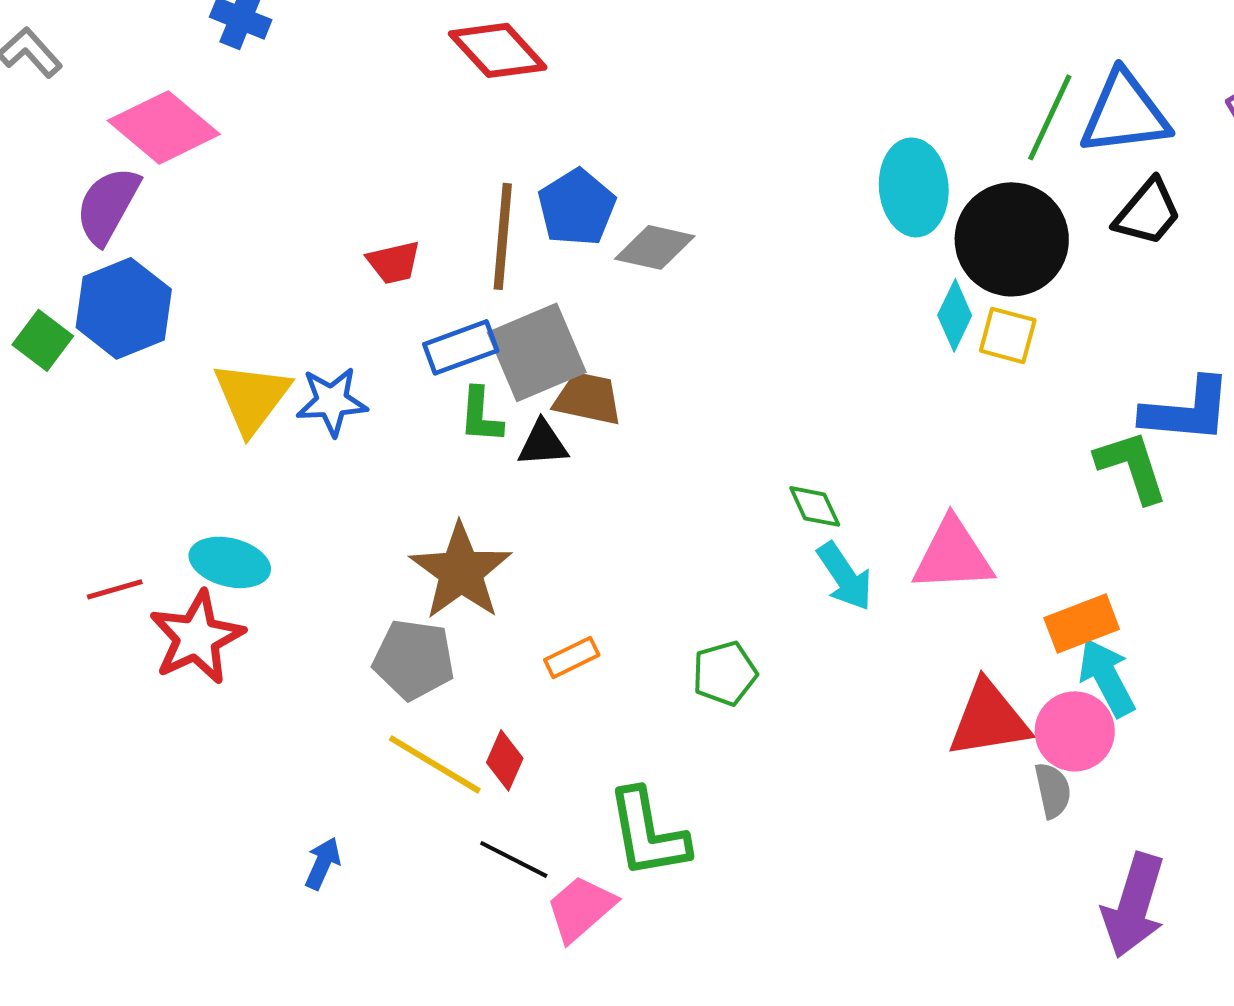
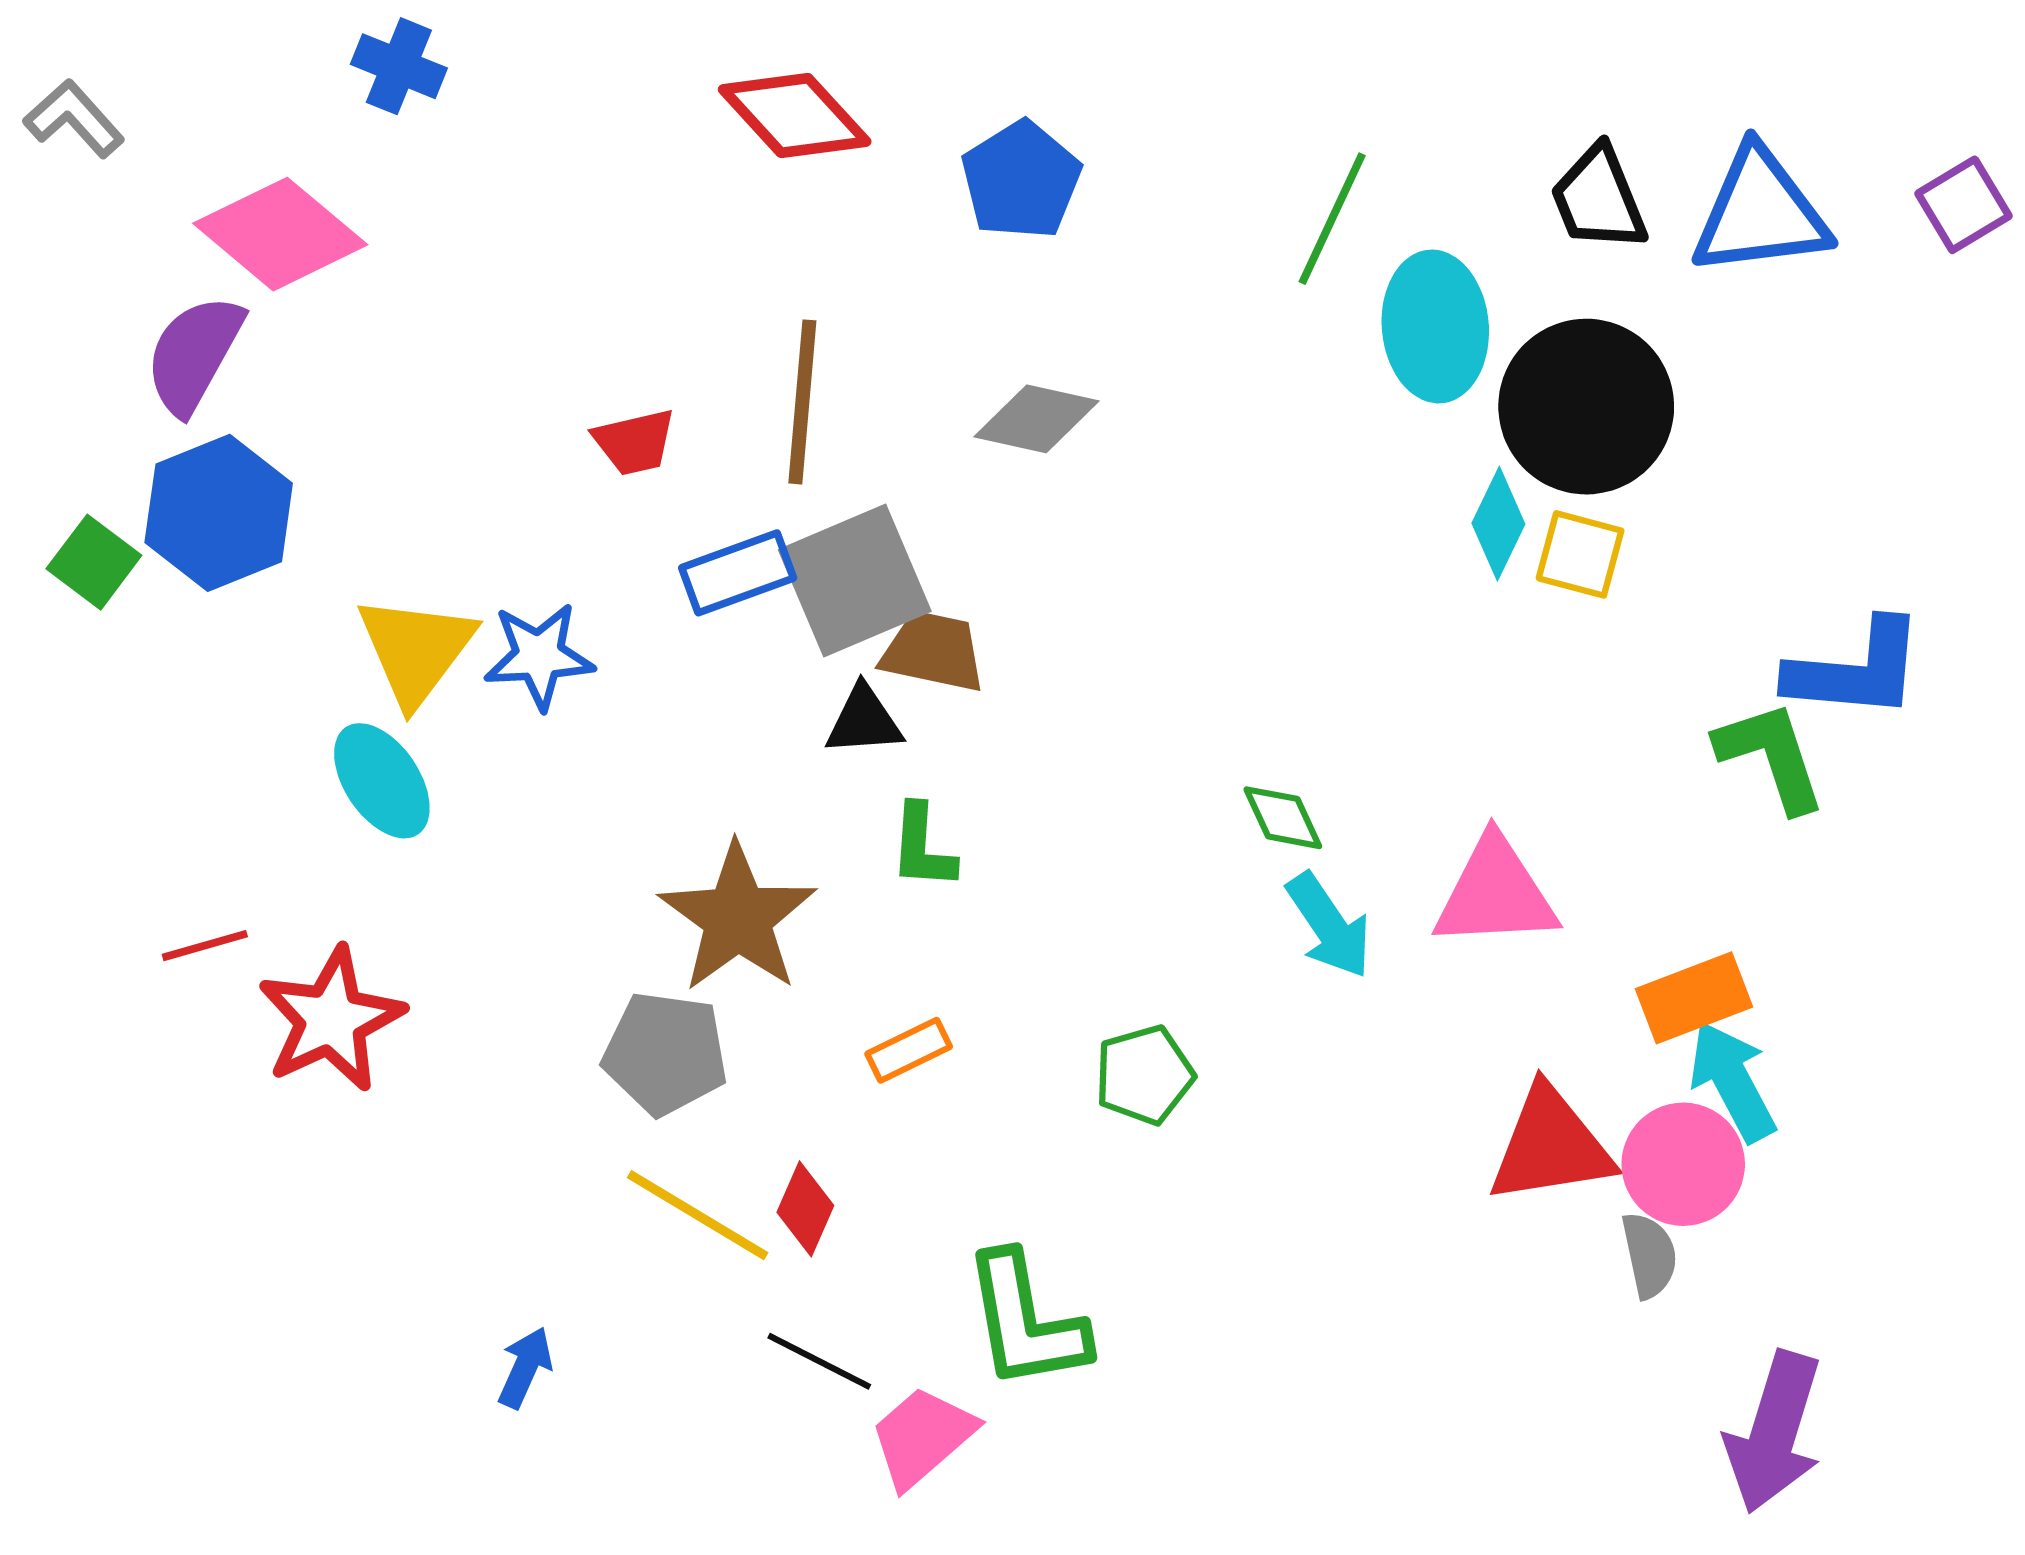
green line: (1050, 117) -> (1332, 219), moved
blue pentagon: (577, 207) -> (1021, 180), moved
black trapezoid: (1148, 212) -> (1599, 199), moved, turned 118
green L-shape: (481, 415) -> (922, 847), moved
cyan ellipse: (230, 562) -> (382, 781), moved, turned 42

